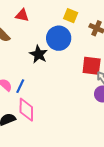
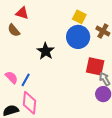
red triangle: (22, 15) -> (22, 13), moved
blue circle: (59, 38) -> (78, 37), moved

